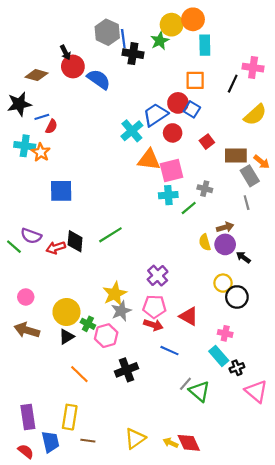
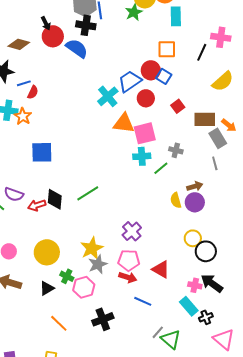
black cross: (133, 54) -> (86, 25), moved
black arrow: (243, 257) -> (212, 283), moved, size x1.6
yellow circle: (66, 312) -> (47, 252), moved

